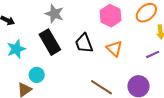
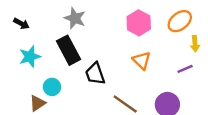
black trapezoid: (84, 43) -> (95, 74), moved

